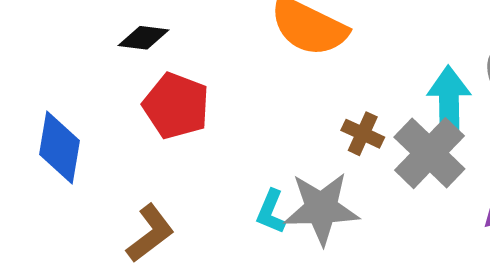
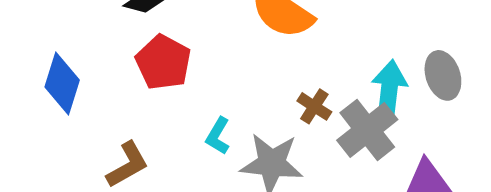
cyan L-shape: (271, 212) -> (218, 136), moved

